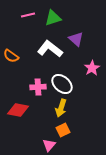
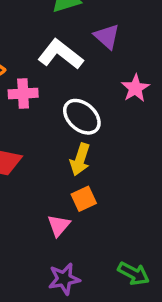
pink cross: (38, 87) -> (23, 94), moved

